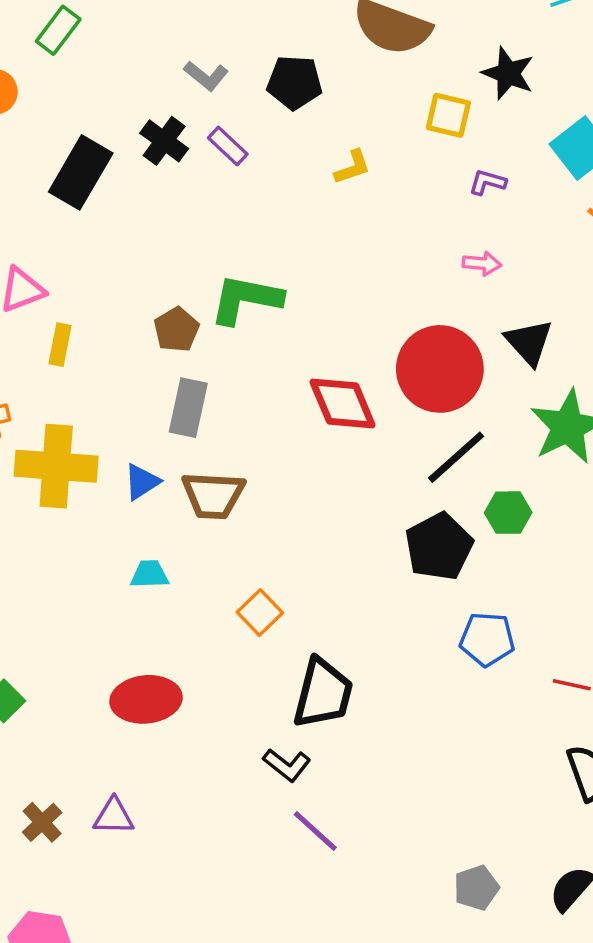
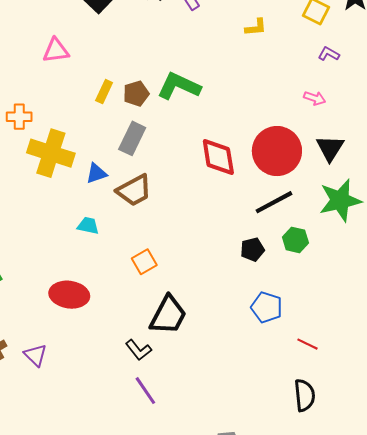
yellow rectangle: (60, 345) -> (104, 92), moved
brown trapezoid: (213, 495) -> (134, 190), turned -45
black pentagon: (439, 547) -> (252, 249), size x0.6
purple triangle: (114, 816) -> (35, 355), turned 30

